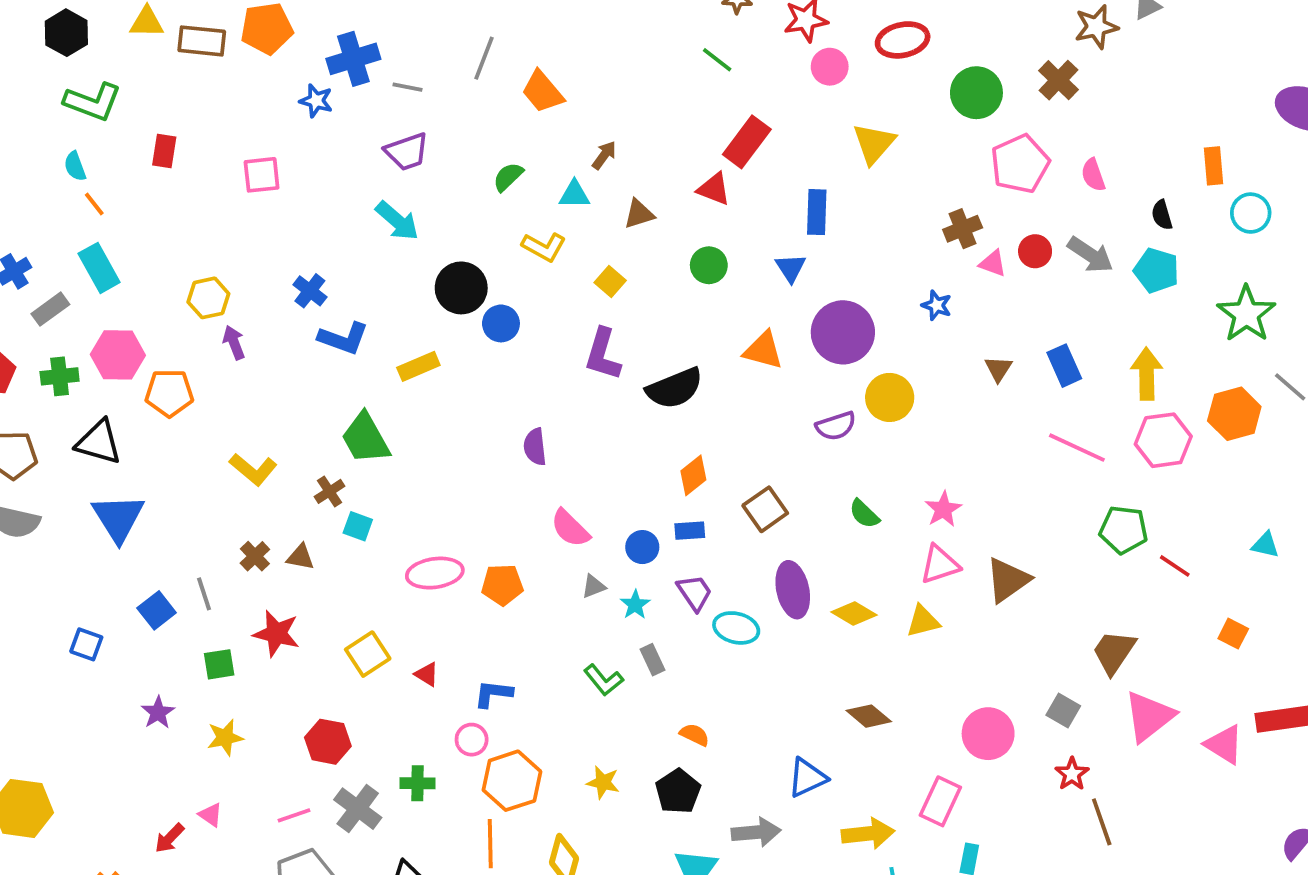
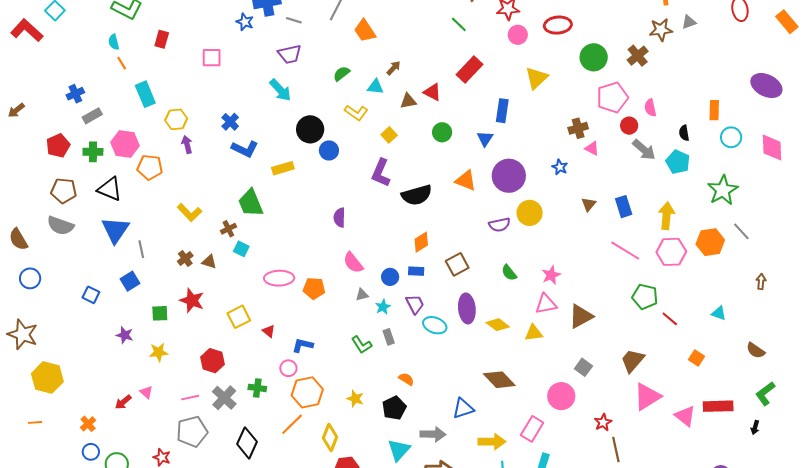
red triangle: (714, 189) -> (432, 92), moved
red circle: (1035, 251) -> (629, 126), moved
cyan rectangle: (99, 268) -> (145, 94), moved
gray line: (204, 594) -> (141, 249), moved
gray square: (1063, 710) -> (583, 367), moved
purple star: (158, 712) -> (125, 335), turned -30
brown diamond: (869, 716) -> (499, 380), size x1.4
orange line: (490, 844) -> (292, 424), turned 40

